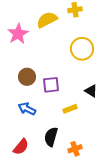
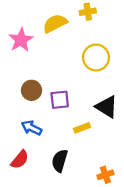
black triangle: (91, 91) -> (107, 107), size x1.5
red semicircle: (21, 147) -> (20, 160), moved
orange cross: (75, 149) -> (105, 175), moved

